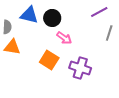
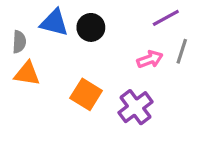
pink arrow: (64, 38) -> (150, 59), moved, turned -56
purple cross: (80, 68) -> (135, 107), turned 35

